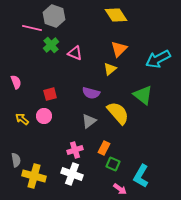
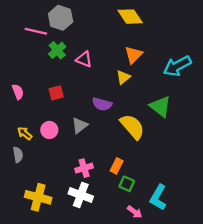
red square: (50, 94) -> (56, 93), moved
gray triangle: (89, 121) -> (80, 125), moved
gray semicircle: (16, 160) -> (18, 155), moved

